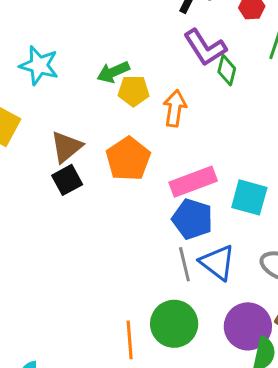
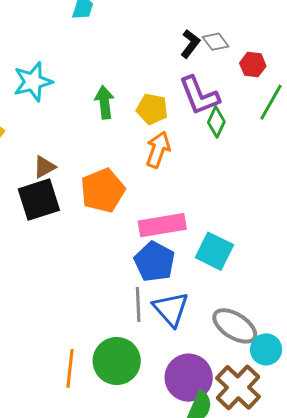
cyan star: (39, 65) -> (33, 82), turned 30
green arrow: (113, 72) -> (105, 102), turned 96
yellow pentagon: (133, 91) -> (152, 109), moved
brown triangle: (66, 147) -> (44, 167), size x0.7
black square: (67, 180) -> (39, 200), size x1.4

